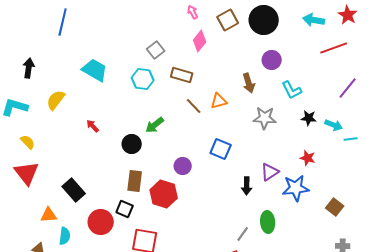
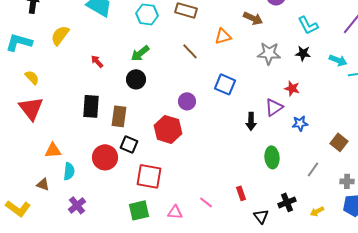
brown arrow: (249, 83) -> (253, 18), turned -48
cyan L-shape: (292, 90) -> (308, 25), moved
brown line: (194, 106) -> (190, 51), moved
black star: (309, 118) -> (303, 53), moved
green arrow: (155, 125) -> (140, 53), moved
red star: (308, 158) -> (292, 88), moved
brown rectangle: (135, 181) -> (119, 116), moved
blue star: (296, 188) -> (300, 123), size x0.6
black rectangle: (74, 190) -> (91, 106), moved, turned 45
gray line: (243, 234) -> (313, 169), moved

